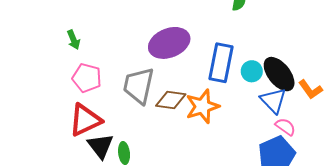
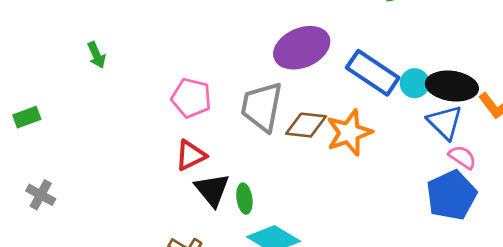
green arrow: (74, 40) -> (96, 55), moved
blue rectangle: (221, 63) -> (373, 73), turned -66
black ellipse: (279, 74) -> (452, 86), turned -42
red triangle: (85, 120) -> (191, 155), size x0.7

